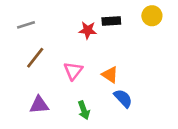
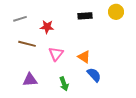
red star: (88, 30) -> (47, 27), moved
brown line: (35, 58) -> (27, 44), turned 66

